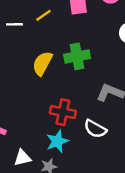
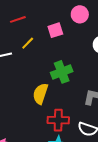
yellow semicircle: (42, 63) -> (40, 94), moved

